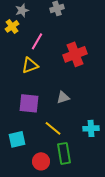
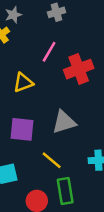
pink line: (37, 41) -> (49, 52), moved
gray triangle: (63, 97) -> (64, 122), size x1.5

